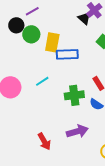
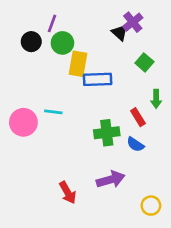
purple line: (32, 11) -> (52, 23), turned -40
green circle: (31, 34) -> (62, 43), moved
cyan line: (42, 81) -> (53, 112), moved, turned 40

